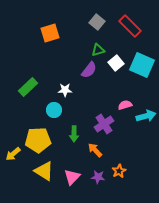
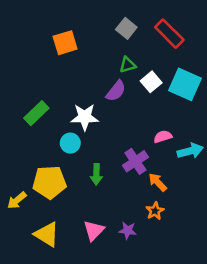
white star: (65, 90) -> (85, 117), size x1.5
orange arrow: (95, 150) -> (158, 182), moved
yellow triangle: (44, 171) -> (47, 234), moved
orange star: (119, 171) -> (155, 211), moved

